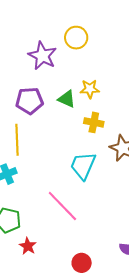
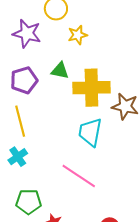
yellow star: (90, 89) -> (78, 35), moved
yellow cross: (94, 122) -> (91, 88), size x1.8

